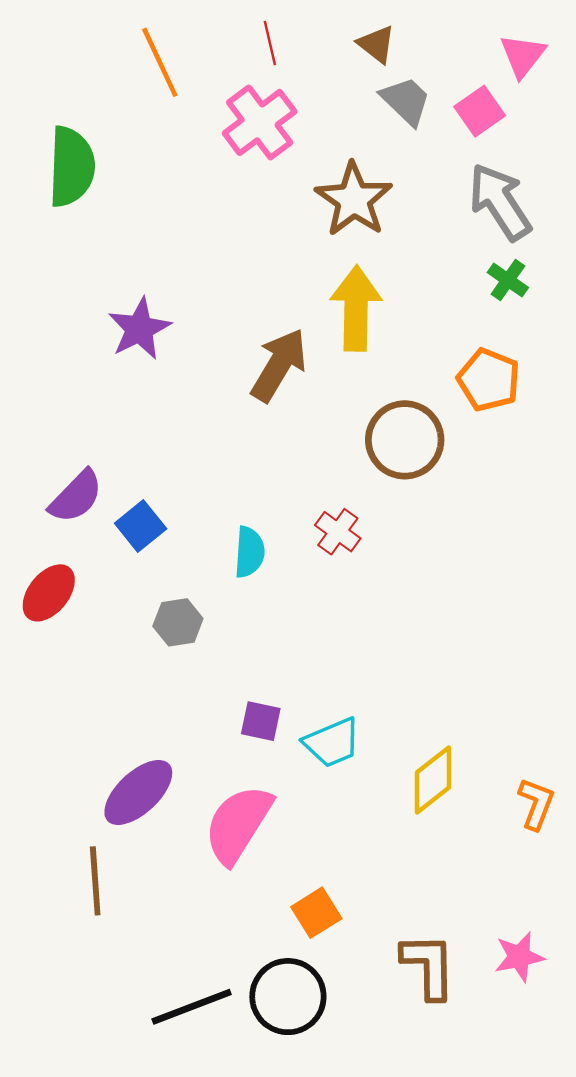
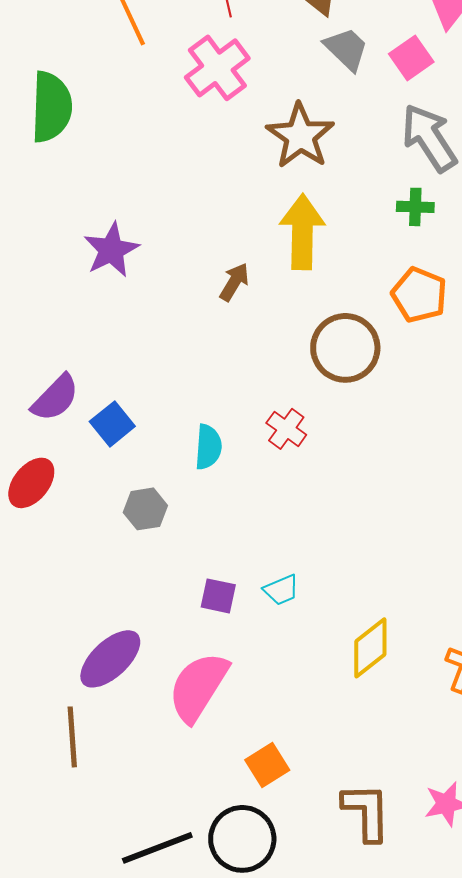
green cross: (508, 280) -> (415, 207), moved, turned -33
brown arrow: (279, 365) -> (234, 282), size x0.6
cyan trapezoid: (332, 743) -> (281, 590), moved, size x0.7

